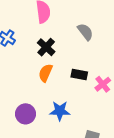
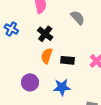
black rectangle: (79, 74) -> (68, 60), moved
purple circle: (25, 114) -> (30, 82), moved

